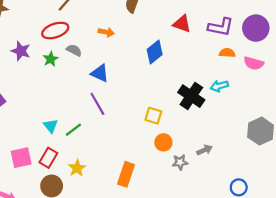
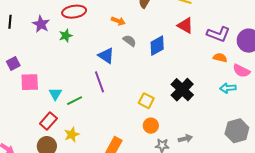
gray semicircle: (74, 50) -> (130, 41), moved
cyan arrow: (219, 86) -> (228, 88), moved
pink square: (21, 158) -> (30, 82), moved

